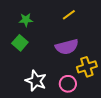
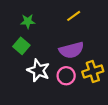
white star: (36, 81) -> (38, 70), moved
pink circle: (68, 84) -> (66, 76), moved

